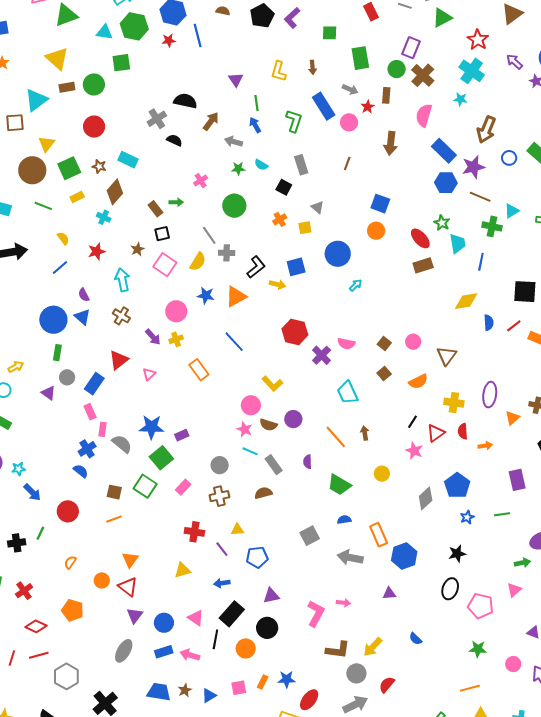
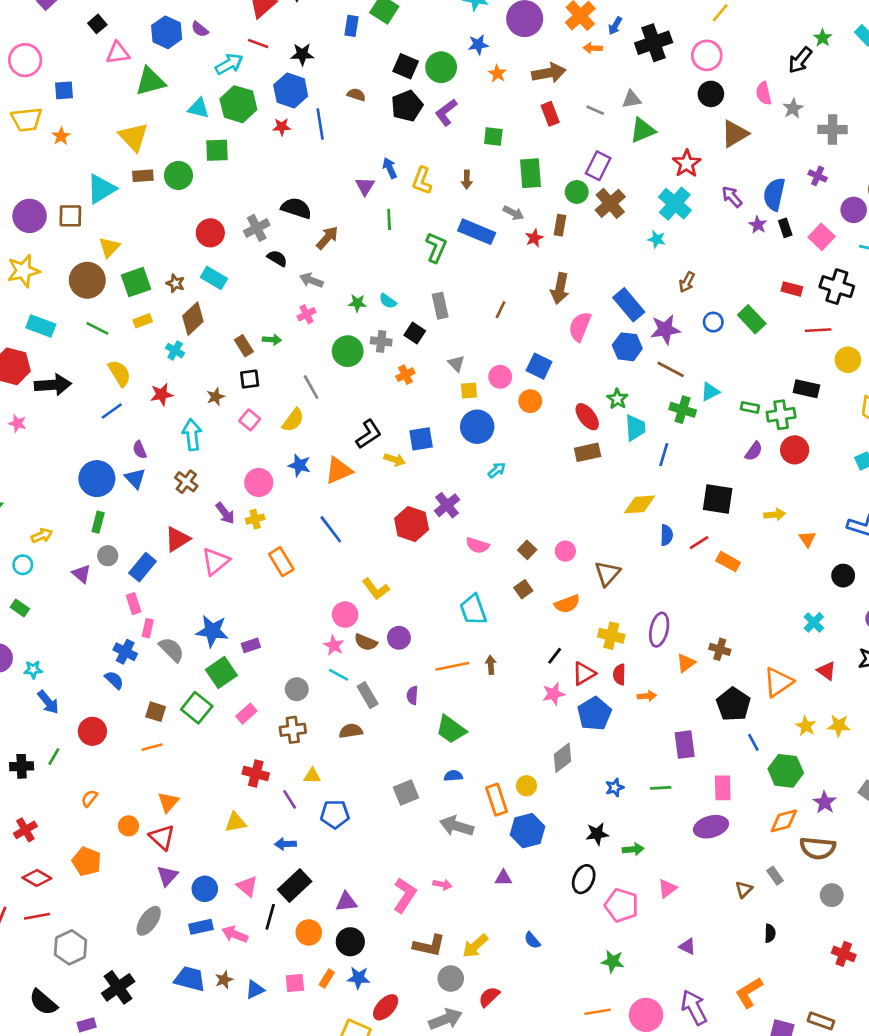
blue rectangle: (324, 106) -> (477, 232), turned -40
pink semicircle: (424, 115) -> (580, 327), moved
pink circle: (349, 122) -> (500, 377), moved
blue arrow: (255, 125) -> (390, 168), moved
red circle: (94, 127) -> (210, 233), moved
brown arrow: (486, 130) -> (687, 282), size x0.6
gray arrow: (234, 142) -> (311, 280), moved
yellow square: (305, 228) -> (469, 391), moved
yellow semicircle: (63, 238) -> (120, 373), size x1.5
gray cross: (227, 253) -> (381, 341), moved
pink square: (165, 265) -> (250, 420), size x0.7
purple cross: (322, 355) -> (447, 505), moved
pink triangle: (149, 374) -> (215, 561), size x1.6
orange line: (336, 437) -> (452, 666), turned -65
blue cross: (87, 449) -> (125, 652), turned -36
pink star: (414, 451) -> (553, 694), turned 30
yellow circle: (382, 474) -> (526, 786), moved
blue pentagon: (457, 486) -> (594, 714), moved
green arrow: (522, 563) -> (633, 849), moved
purple triangle: (271, 596) -> (346, 902), moved
black circle: (267, 628) -> (350, 942), moved
pink circle: (513, 664) -> (646, 1015), moved, size x1.6

